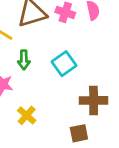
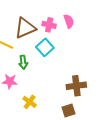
cyan square: (64, 64) -> (45, 47), moved

